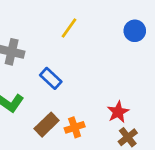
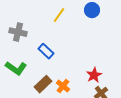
blue circle: (135, 31) -> (92, 10), moved
orange cross: (75, 127) -> (63, 86), turned -32

